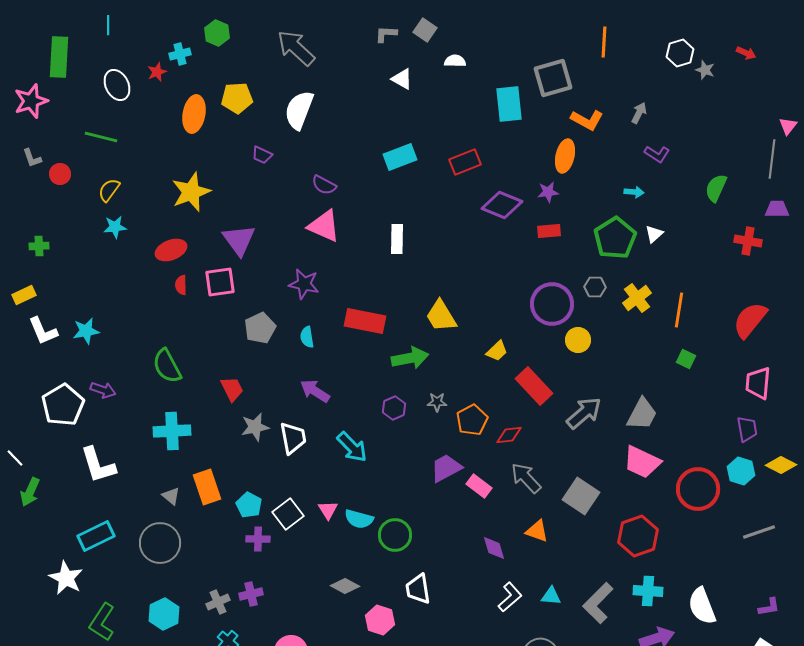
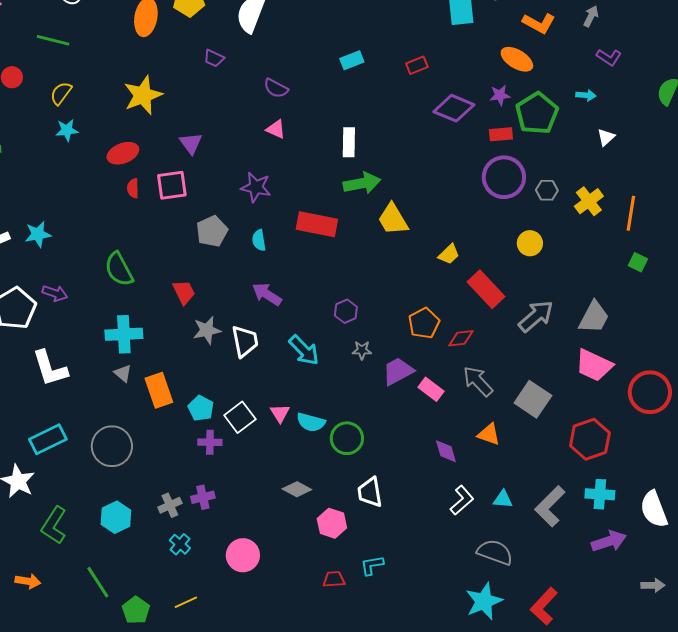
orange ellipse: (565, 156) -> (517, 59), turned -72
cyan rectangle: (400, 157) -> (352, 60), size x0.7
red rectangle: (465, 162) -> (417, 65), size x0.7
pink triangle: (324, 226) -> (276, 129), size x0.6
green pentagon: (615, 238) -> (537, 113), moved
purple triangle: (239, 240) -> (191, 143), size x0.7
purple circle: (552, 304) -> (504, 177), moved
green arrow: (410, 358) -> (362, 183), moved
gray star: (437, 402) -> (362, 350), moved
gray triangle: (171, 496) -> (123, 373), moved

